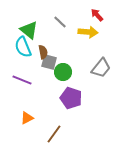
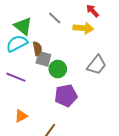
cyan semicircle: (23, 47) -> (17, 43), turned 85
purple pentagon: (71, 98) -> (66, 96), turned -30

